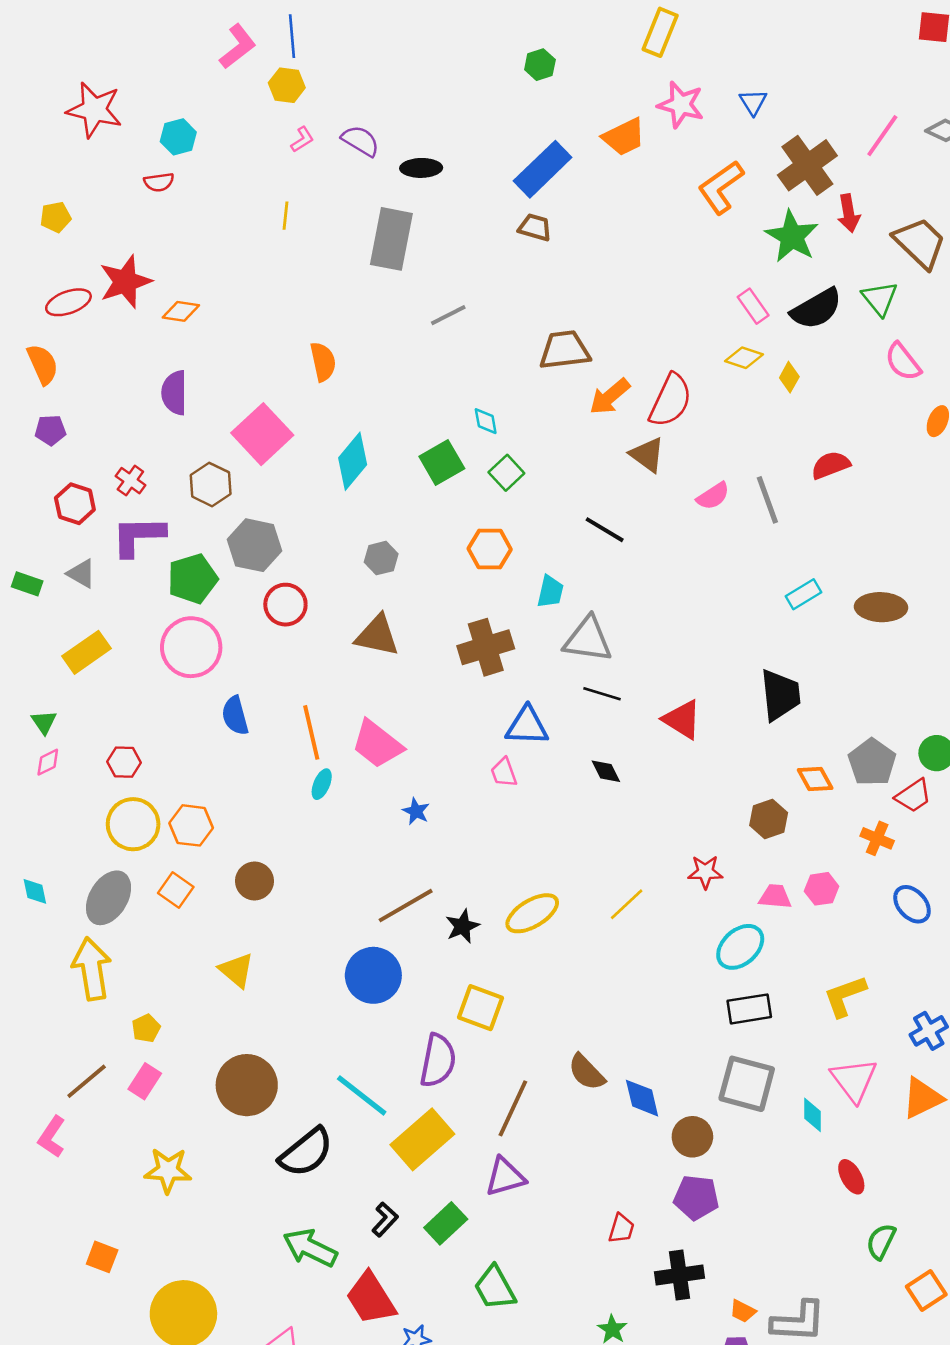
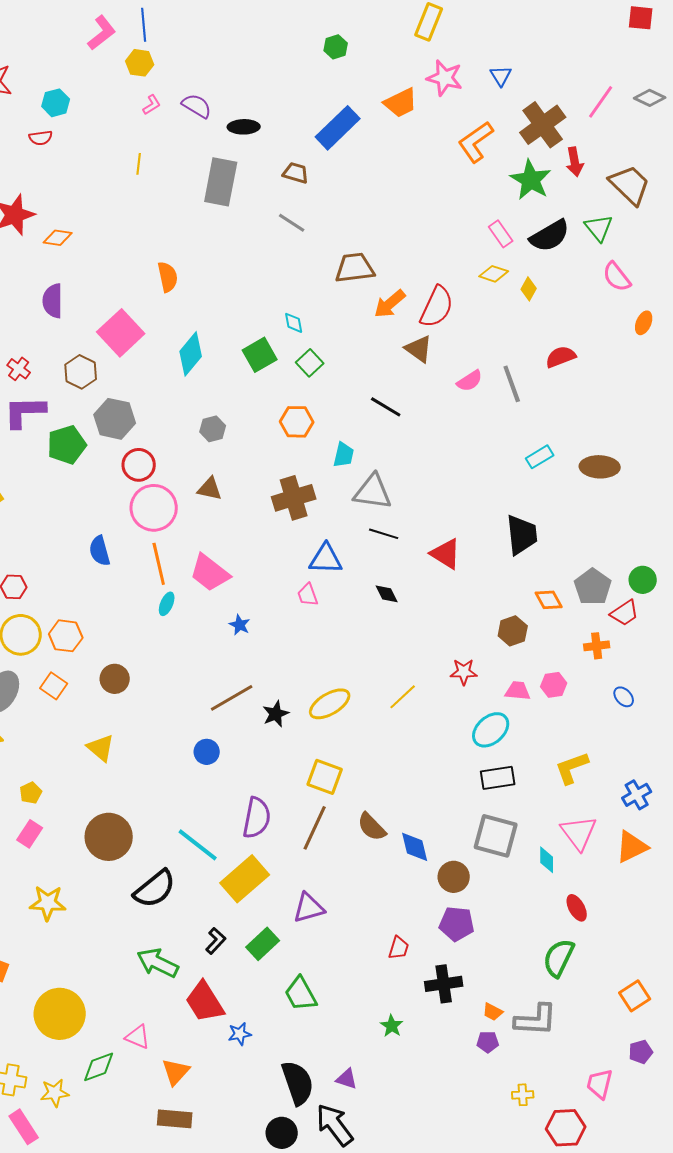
brown trapezoid: (535, 227) -> (296, 173), moved
gray line: (448, 315) -> (292, 223), moved, turned 60
brown triangle: (377, 636) -> (210, 489), size x0.7
pink circle: (191, 647) -> (154, 508), moved
orange cross: (877, 838) -> (597, 646), turned -30
blue ellipse: (912, 904) -> (624, 697), size x0.7
blue circle: (373, 975) -> (207, 752), size x0.6
yellow square: (481, 1008) -> (325, 777), moved
brown line: (513, 1108) -> (315, 828), moved
green semicircle: (881, 1241) -> (559, 958), moved, size x1.4

